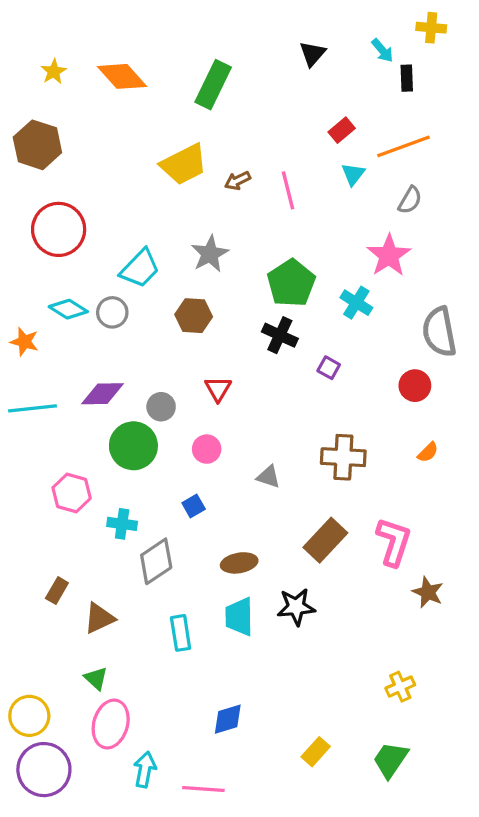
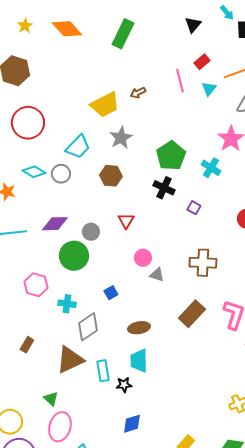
black triangle: (312, 54) -> (193, 25), moved
yellow trapezoid: (184, 164) -> (105, 105), moved
pink line: (288, 190) -> (180, 81), moved
pink circle: (207, 449) -> (143, 258), moved
black star: (296, 607) -> (124, 385), moved, size x0.7
brown triangle: (99, 618) -> (70, 360), moved, size x1.4

